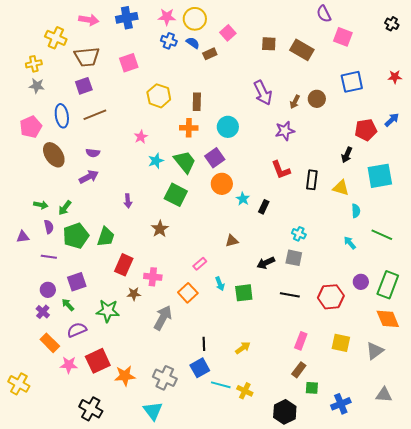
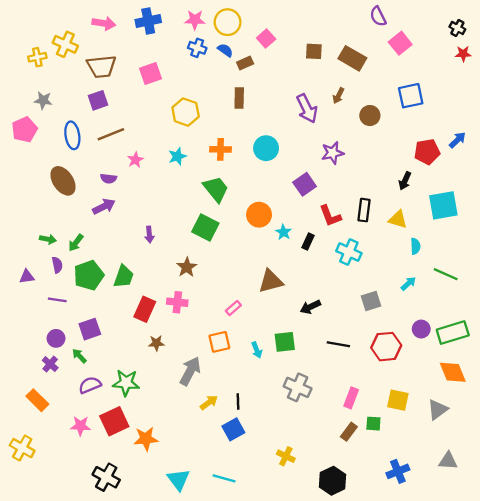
pink square: (343, 37) -> (400, 43), turned 30
yellow cross: (34, 64) -> (37, 57), moved
red star: (395, 77) -> (463, 54), moved
brown rectangle: (197, 102) -> (239, 98), moved
brown arrow: (295, 102) -> (338, 96), moved
pink pentagon: (31, 127) -> (25, 130), moved
pink star: (141, 137) -> (135, 160), moved
purple square: (215, 158) -> (305, 184), moved
cyan star: (156, 161) -> (177, 156), moved
red L-shape: (281, 170) -> (330, 216), moved
cyan cross: (299, 234) -> (349, 252), moved, size x1.5
brown triangle: (232, 241) -> (271, 281), size x1.6
cyan arrow: (350, 243) -> (408, 284), turned 88
gray square: (294, 258) -> (371, 301), moved, turned -30
pink cross: (153, 277) -> (177, 302), moved
cyan arrow: (220, 284) -> (257, 350), moved
green rectangle: (388, 285) -> (453, 333), turned 52
orange square: (188, 293) -> (219, 342), turned 30
green star: (108, 311) -> (126, 383), moved
orange rectangle: (50, 343) -> (37, 400), moved
yellow arrow: (243, 348) -> (209, 403), moved
gray cross: (165, 378) -> (298, 387), moved
cyan line: (221, 385) -> (224, 478), moved
green square: (312, 388) -> (373, 424), moved

